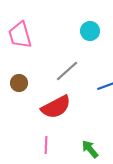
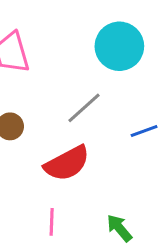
cyan circle: (90, 31) -> (119, 46), size x1.6

